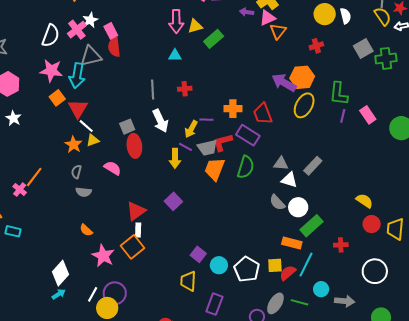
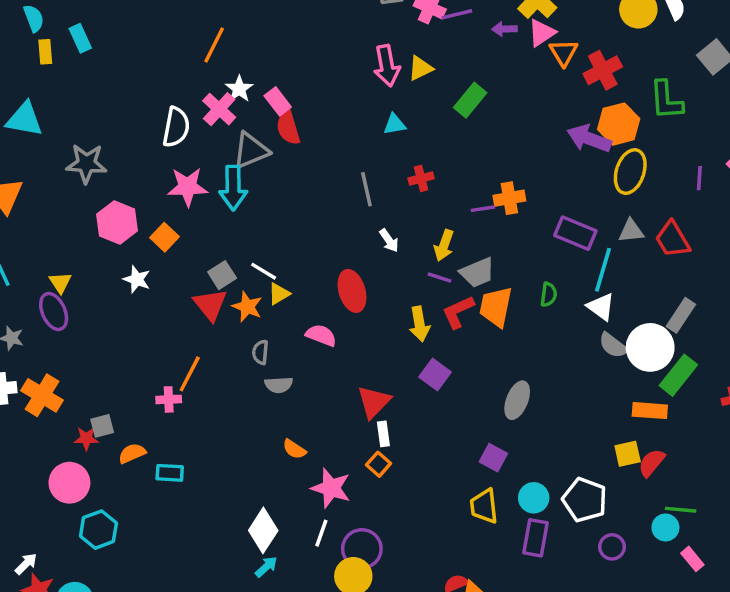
green rectangle: (214, 39) -> (470, 100), moved
red cross: (316, 46) -> (603, 70), moved, size x1.5
green L-shape: (339, 94) -> (666, 100), moved
orange square: (57, 98) -> (164, 237), moved
red triangle: (78, 109) -> (210, 305), moved
red trapezoid: (263, 114) -> (673, 239), moved
purple line: (206, 120) -> (483, 209), moved
white arrow: (160, 121) -> (389, 240), size x0.6
gray square: (127, 127) -> (222, 275), moved
purple rectangle: (248, 135) -> (575, 233), moved
red L-shape: (223, 142) -> (458, 312), moved
yellow arrow: (175, 158) -> (419, 324), moved
gray triangle: (281, 164) -> (631, 231), moved
gray rectangle: (313, 166) -> (681, 315), moved
green semicircle: (246, 167) -> (549, 294), size x0.6
white triangle: (289, 180) -> (601, 307), moved, turned 30
pink cross: (20, 190) -> (169, 399), turned -32
white circle: (298, 207) -> (650, 347), size x1.4
orange square: (133, 247) -> (379, 464), size x0.6
cyan circle: (219, 265) -> (534, 498), moved
cyan line: (306, 265) -> (603, 270), moved
white pentagon: (247, 269) -> (585, 500), moved
cyan circle: (321, 289) -> (665, 527), moved
white line: (93, 294) -> (321, 533), moved
gray ellipse: (275, 303) -> (517, 400), moved

